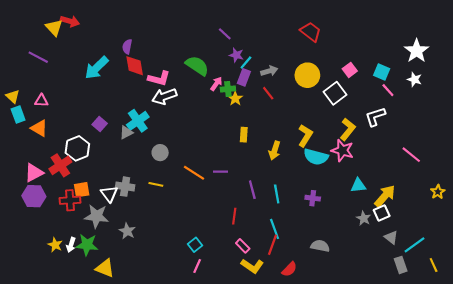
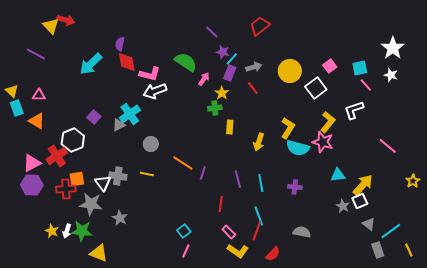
red trapezoid: (311, 32) -> (260, 26), moved, turned -75
cyan square: (382, 72) -> (360, 68), turned -35
green cross: (228, 89) -> (215, 108), moved
purple line: (220, 172) -> (203, 173), moved, turned -72

